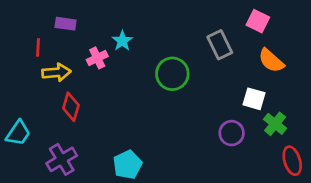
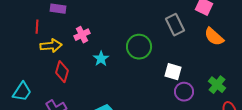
cyan star: (122, 41) -> (101, 59), moved
white square: (254, 99) -> (173, 72), moved

